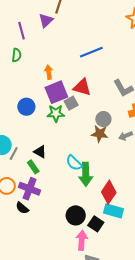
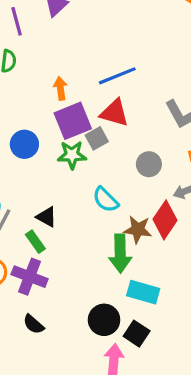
blue line: (91, 52) -> (117, 76), moved
brown star: (100, 134) -> (138, 230), moved
cyan semicircle: (74, 163) -> (106, 200), moved
red diamond: (109, 192) -> (165, 220), moved
black semicircle: (22, 208) -> (34, 324), moved
cyan rectangle: (113, 211) -> (143, 292), moved

